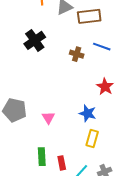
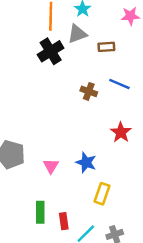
brown rectangle: (89, 16) -> (106, 47), size x0.6
black cross: (35, 40) -> (51, 51), moved
blue star: (88, 113) -> (86, 162), moved

